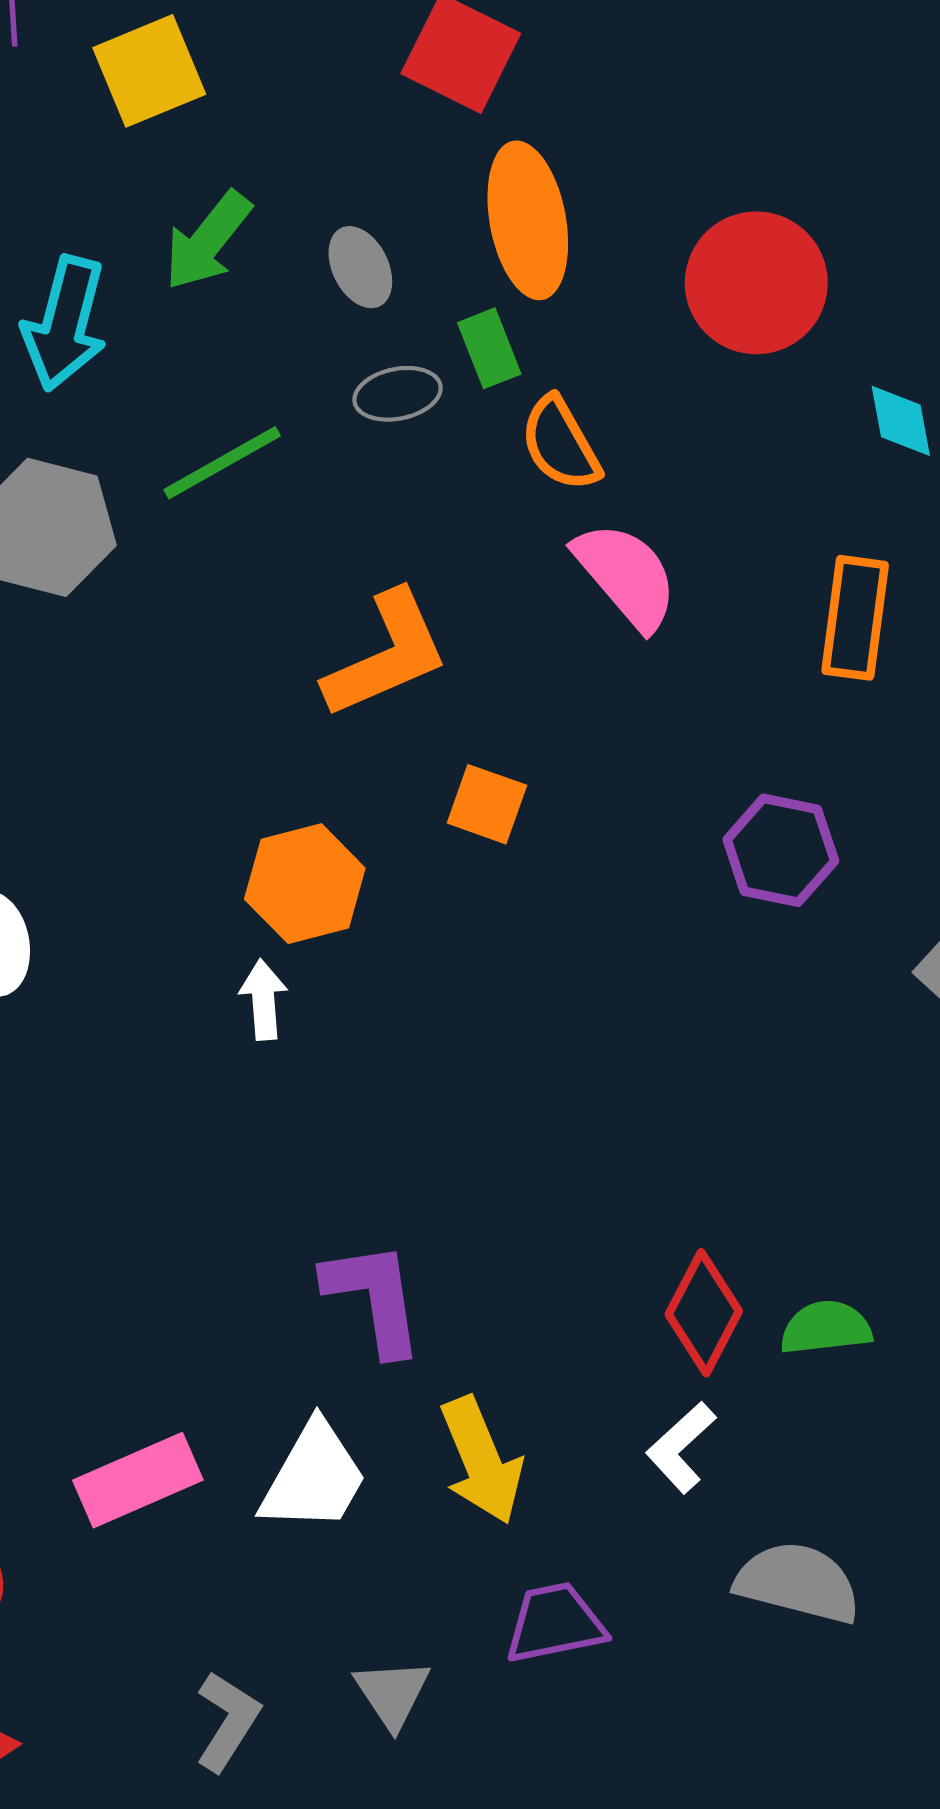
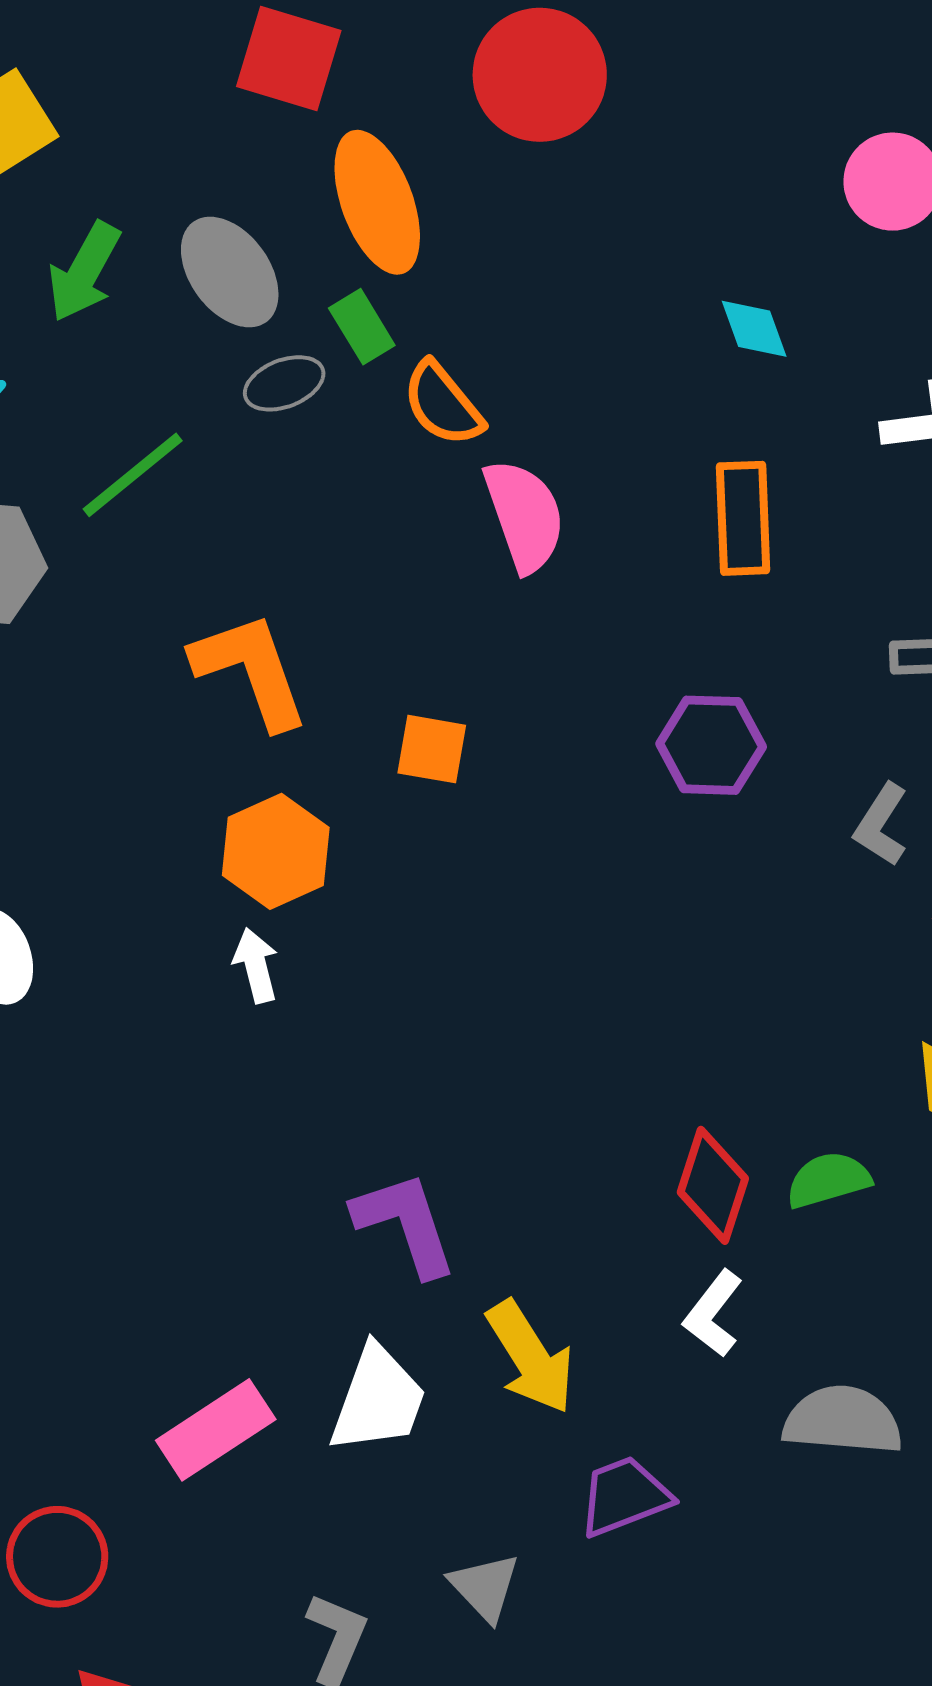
gray ellipse: (360, 267) -> (230, 272), size x1.5
red circle: (756, 283) -> (540, 75), moved
pink semicircle: (626, 576) -> (524, 515), turned 31
orange L-shape: (386, 655) -> (251, 670), moved, turned -76

